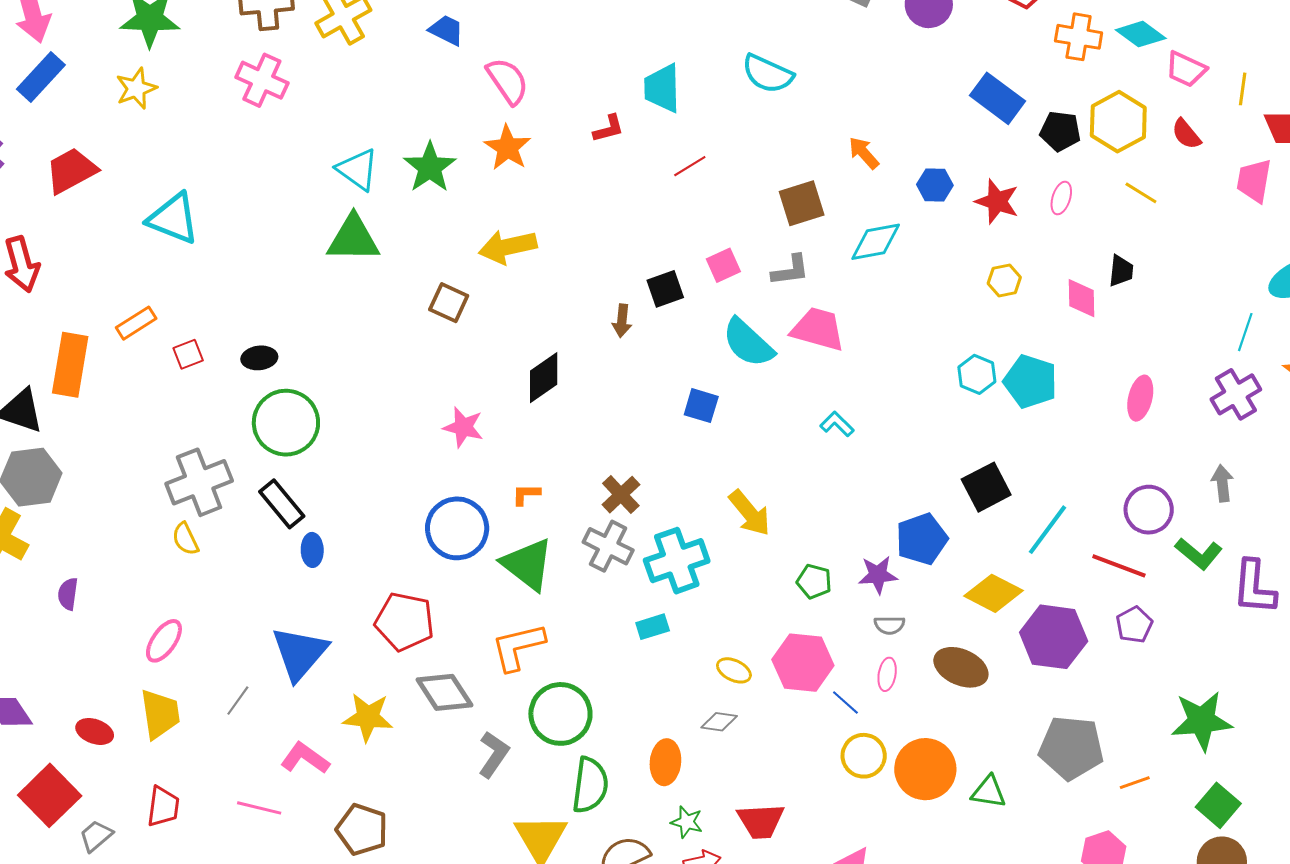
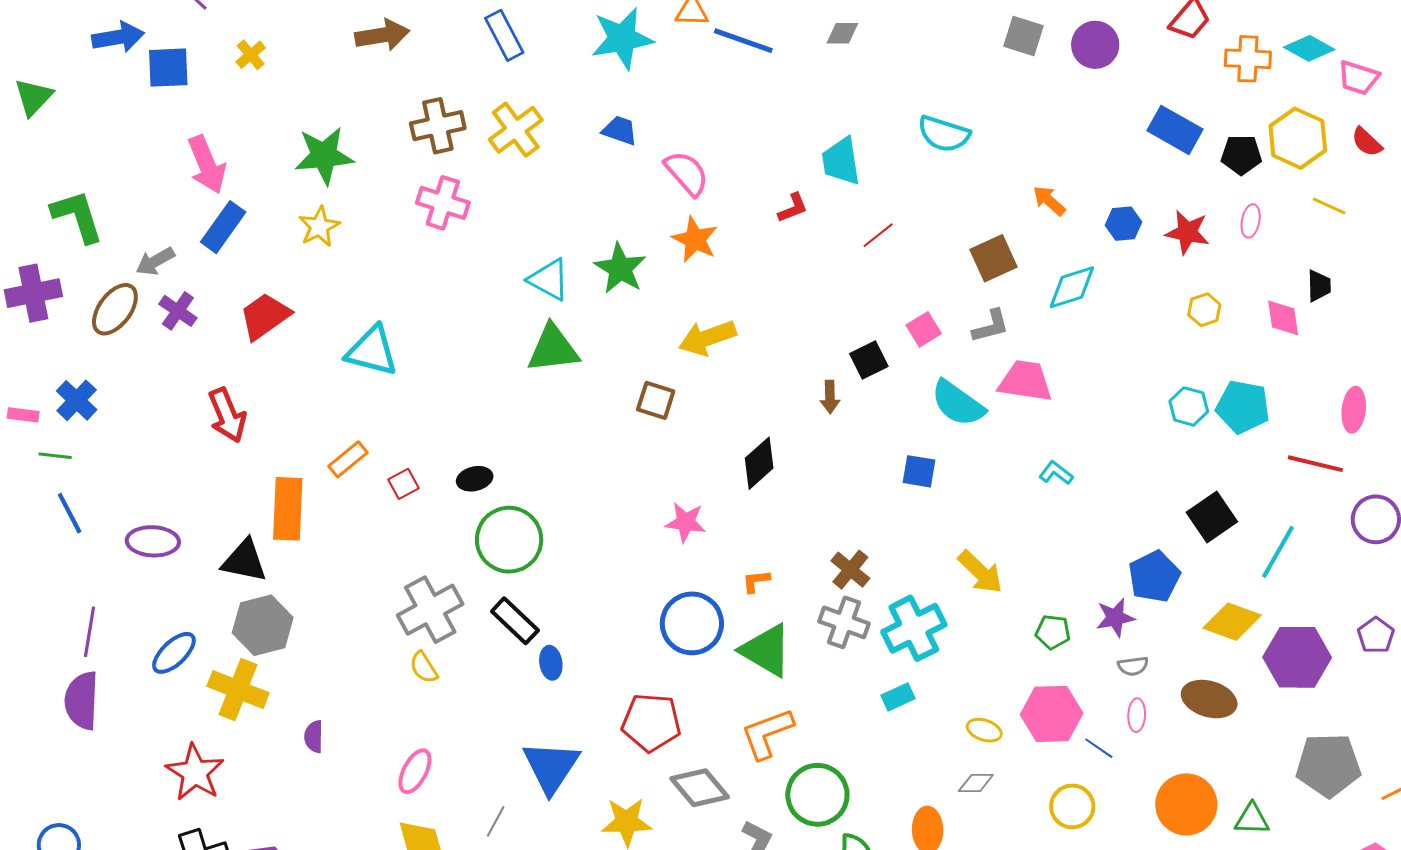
red line: (1119, 566) -> (1315, 464), moved
yellow circle: (864, 756) -> (1072, 806), moved

